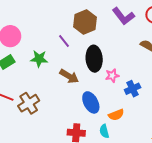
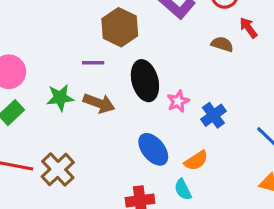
purple line: (64, 41) -> (93, 63), turned -40
brown arrow: (69, 76) -> (99, 103), moved

